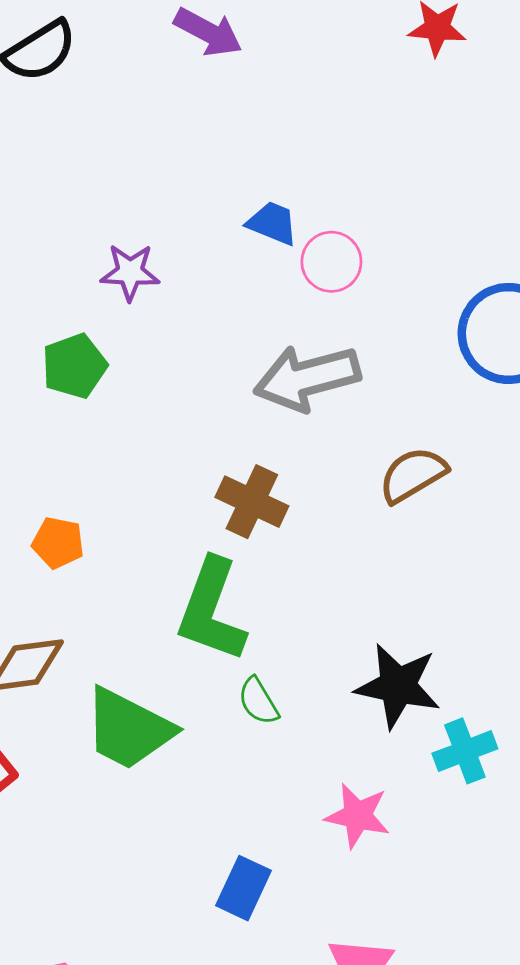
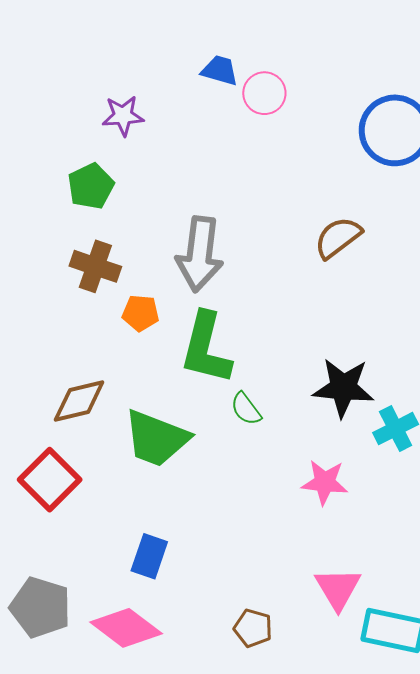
gray arrow: (307, 378) -> (200, 254), moved, turned -62
brown cross: (252, 502) -> (95, 266), moved
orange pentagon: (58, 543) -> (141, 313), moved
blue rectangle: (243, 888) -> (149, 556), moved

